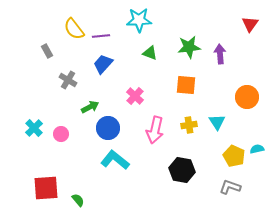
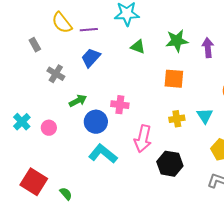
pink cross: (135, 96) -> (120, 105), moved, turned -36
pink arrow: (155, 130) -> (143, 139), moved
red square: (46, 188) -> (34, 182), turned 36

